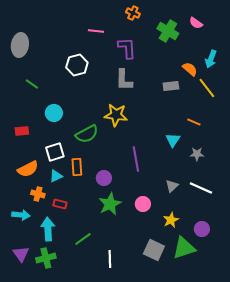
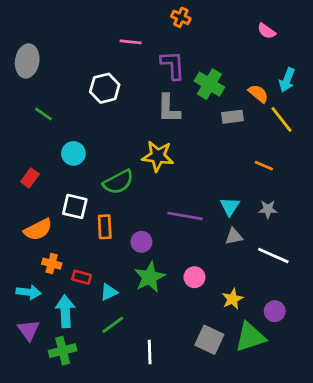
green cross: (168, 31) -> (209, 84), moved
red rectangle: (22, 131) -> (30, 178), turned -48
cyan triangle: (173, 140) -> (230, 206), moved
white square: (55, 152) -> (75, 206), turned 30
purple line: (136, 159) -> (185, 216), turned -70
cyan triangle: (56, 176) -> (109, 292), moved
gray triangle: (172, 186) -> (234, 236), moved, turned 32
purple triangle: (21, 254) -> (29, 330), moved

